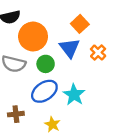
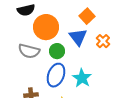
blue ellipse: (44, 91) -> (56, 75), turned -35

